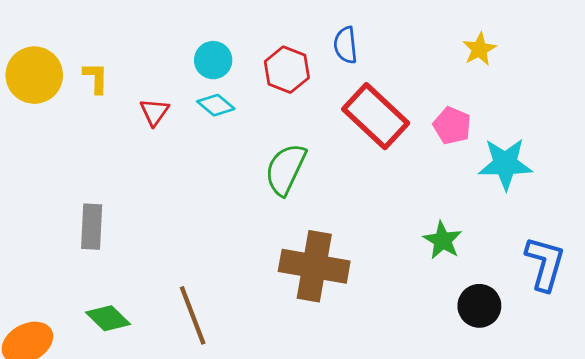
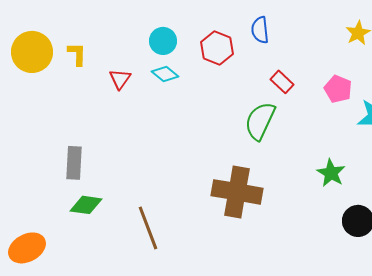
red rectangle: (376, 116) -> (282, 82), size x0.5
green semicircle: (285, 169) -> (260, 121), moved
green diamond: (108, 318) -> (86, 205), moved, turned -36

